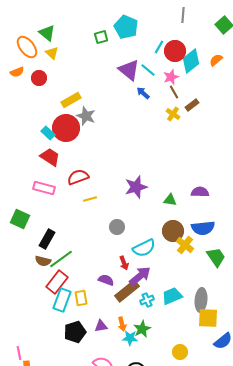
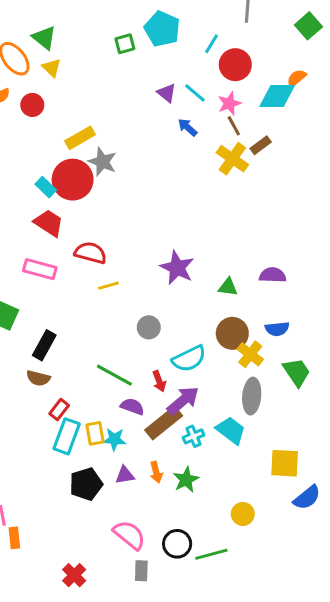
cyan line: (159, 47) -> (211, 44), moved
cyan diamond: (191, 61) -> (277, 96), moved, turned 40
purple triangle: (129, 70) -> (167, 93), size x0.6
yellow cross: (173, 114) -> (232, 159), size x1.5
red semicircle: (78, 177) -> (91, 253), turned 35
purple star: (136, 187) -> (177, 268), turned -30
blue semicircle: (203, 228) -> (277, 329), size x0.7
green line: (61, 259) -> (114, 375), moved, turned 65
red rectangle: (57, 282) -> (59, 409), size x0.6
cyan trapezoid: (172, 296) -> (231, 430), turned 60
gray ellipse: (201, 300) -> (252, 396), moved
cyan star: (130, 338) -> (114, 439), moved

